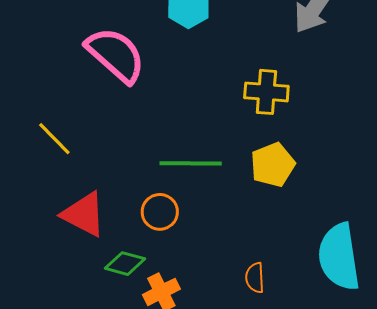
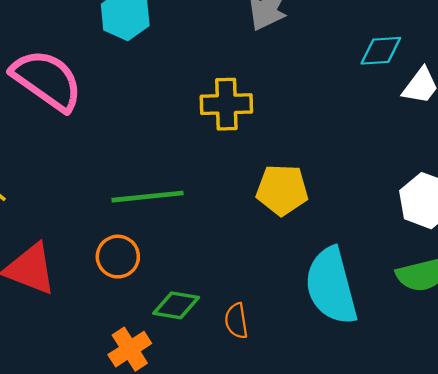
yellow pentagon: (273, 165) -> (282, 190), moved, turned 30
green diamond: (125, 264) -> (176, 305), moved

